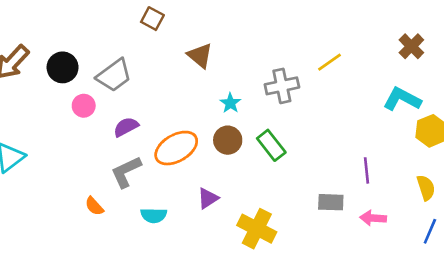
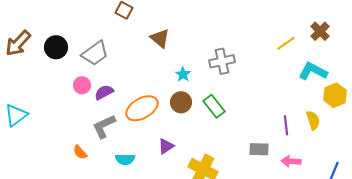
yellow line: (329, 62) -> (286, 43), moved
pink circle: (84, 106) -> (82, 85), moved
yellow semicircle: (426, 188) -> (313, 120), moved

